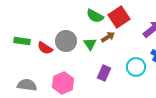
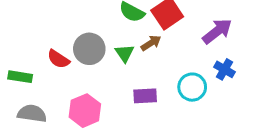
green rectangle: (22, 41) -> (20, 77), moved
purple rectangle: (104, 73) -> (145, 96), turned 63

